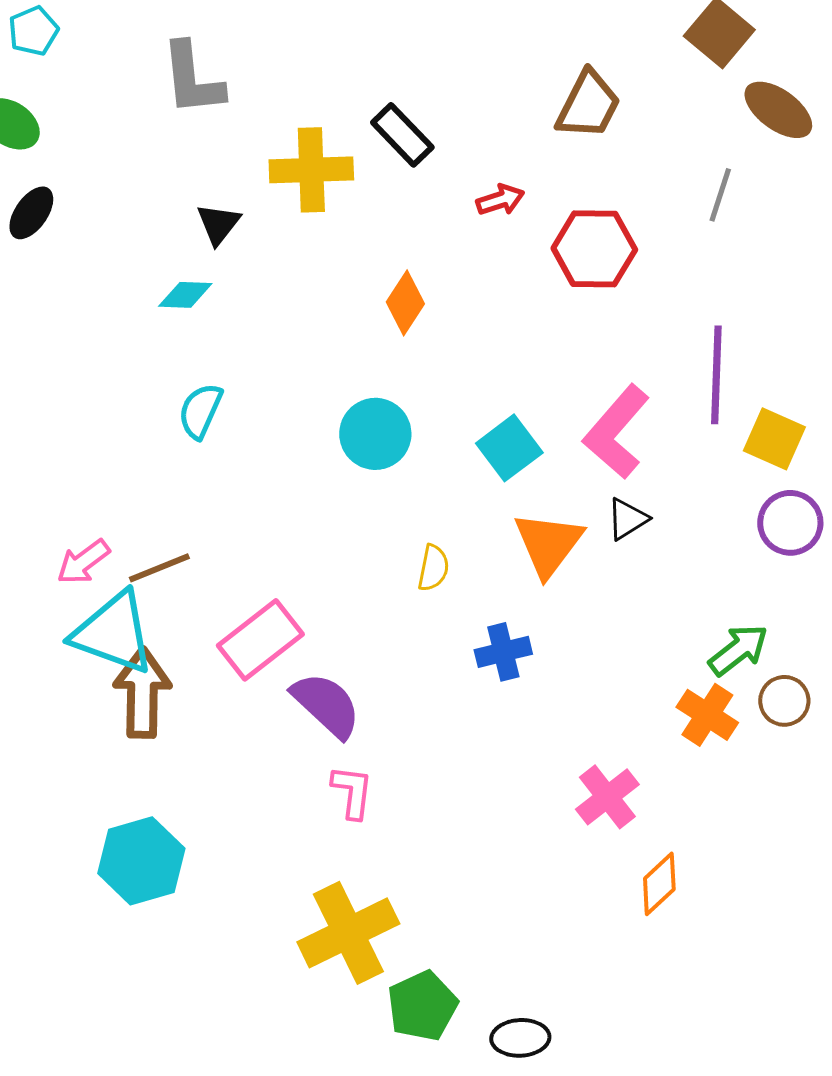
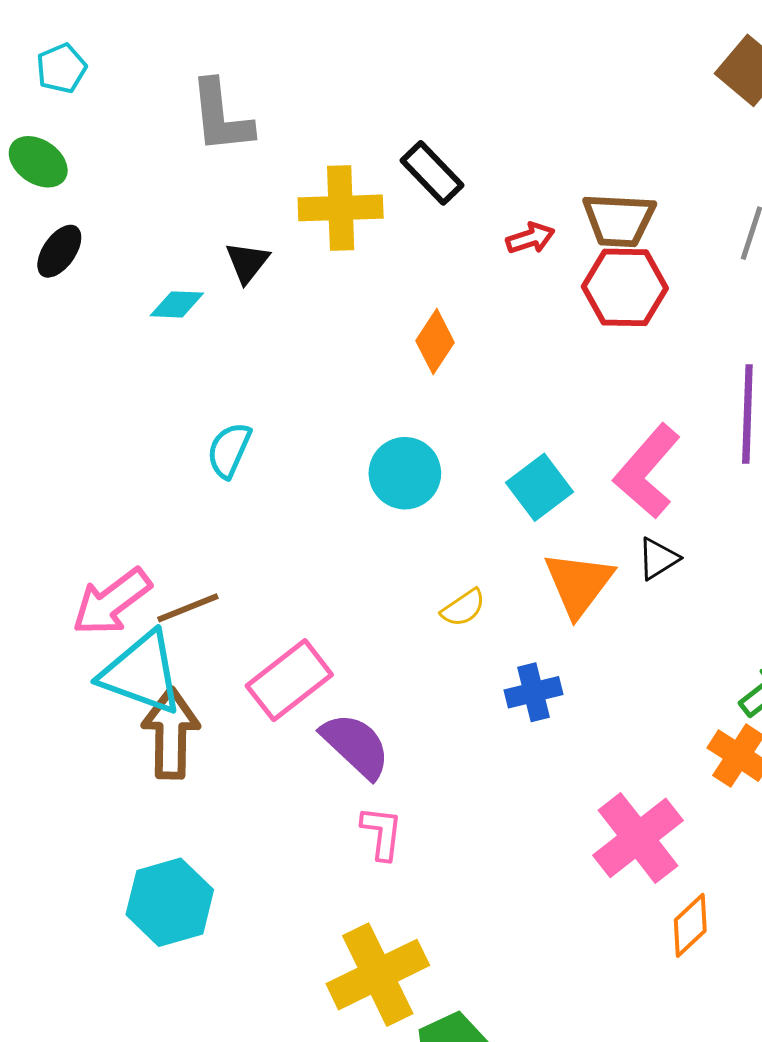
brown trapezoid: (588, 105) -> (619, 220), moved, turned 66
cyan diamond: (185, 295) -> (177, 304), moved
pink arrow: (83, 562) -> (112, 602), size x1.5
yellow semicircle: (433, 568) -> (463, 608), turned 45
pink cross: (607, 797) -> (638, 838), size x1.4

